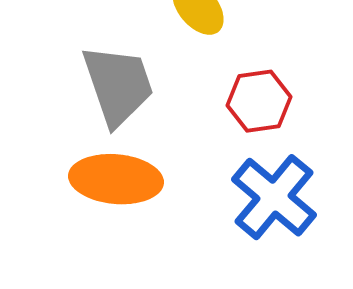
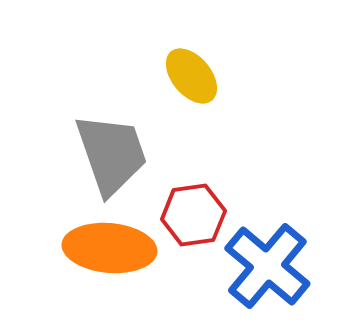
red hexagon: (259, 101) -> (193, 215), moved

